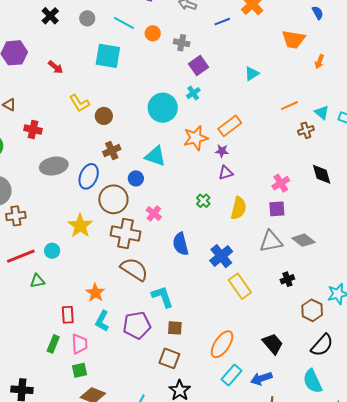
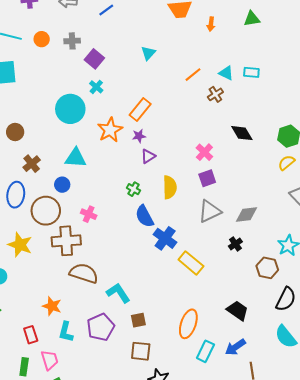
gray diamond: (303, 240) -> (246, 214), moved, turned -30
blue semicircle: (181, 244) -> (144, 216), moved

